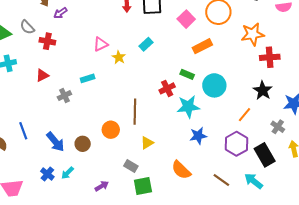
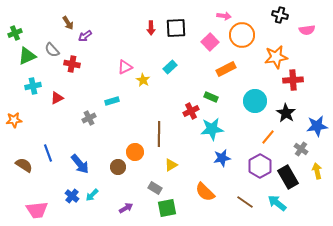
red triangle: (42, 75) -> (57, 98), moved
cyan circle: (214, 85) -> (255, 101), moved
brown circle: (83, 144) -> (118, 167), moved

